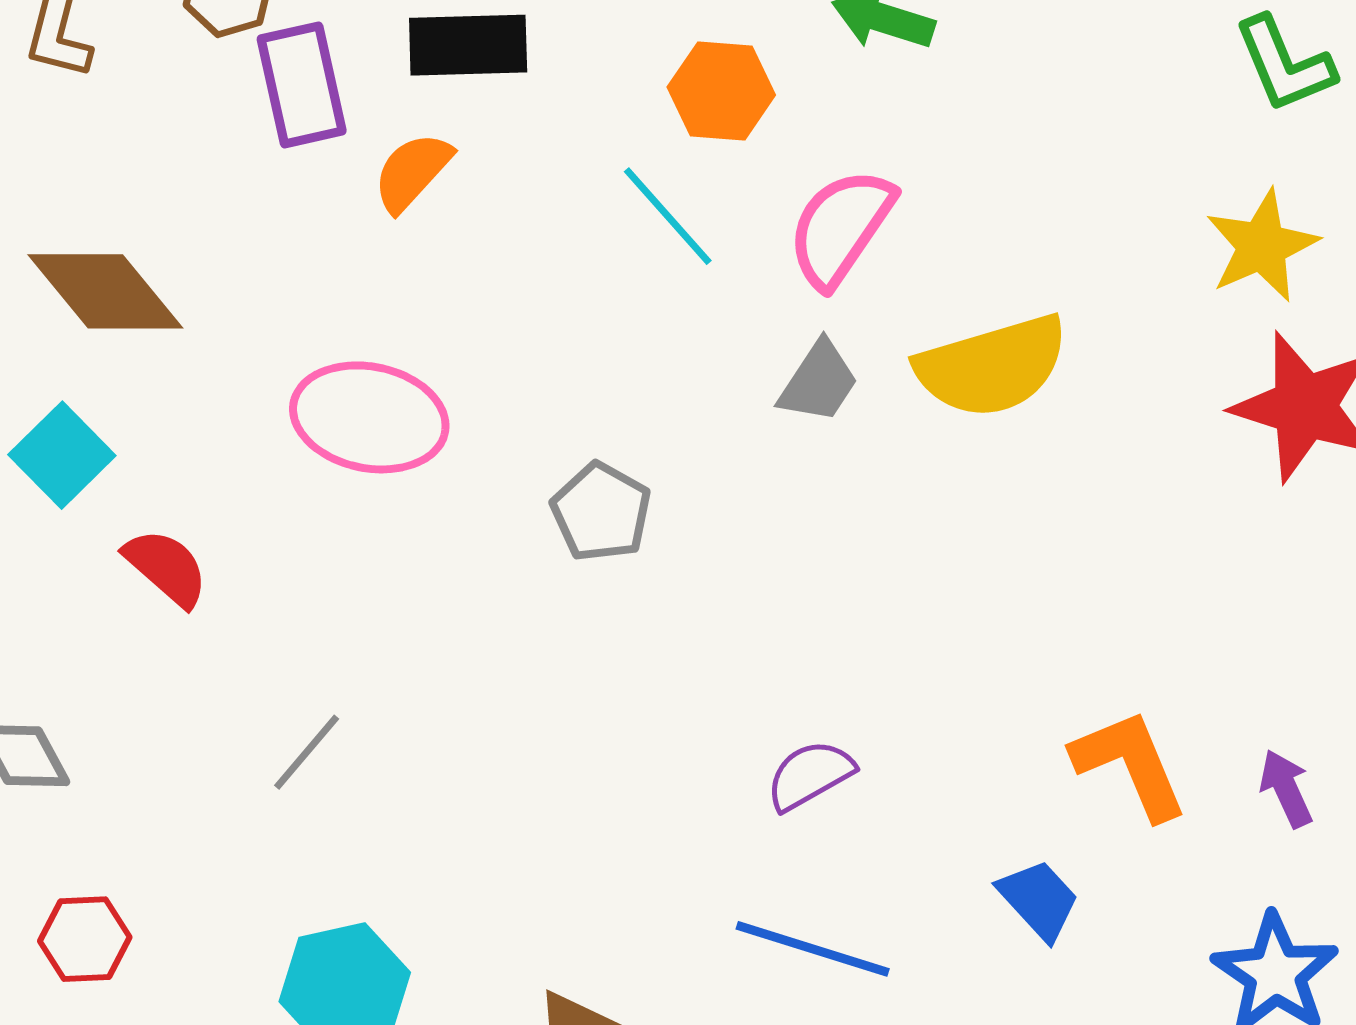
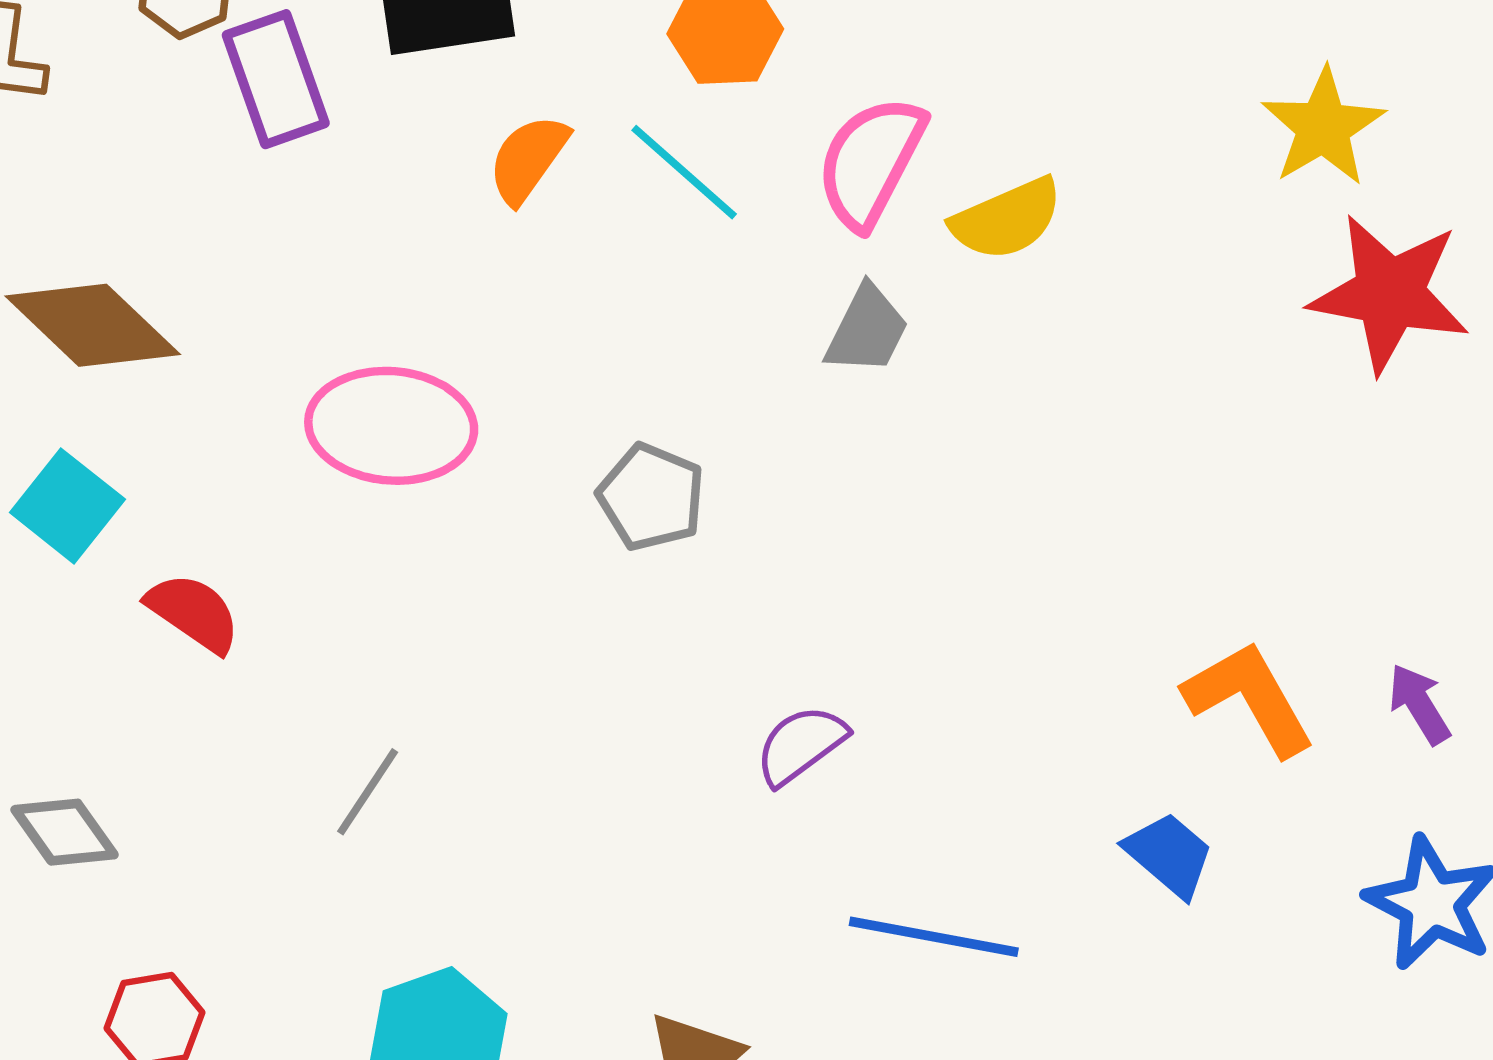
orange semicircle: (412, 172) -> (528, 159), moved
yellow semicircle: (992, 366) -> (1007, 219), moved, size x0.7
purple semicircle: (810, 775) -> (801, 745), moved

